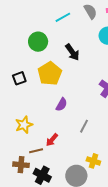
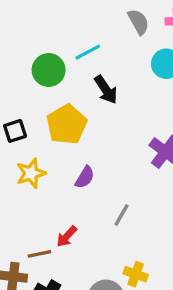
cyan line: (63, 17) -> (88, 52), moved
yellow star: (24, 125) -> (31, 173), moved

